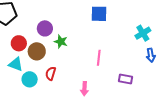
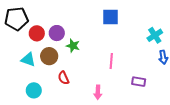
red circle: (19, 43) -> (37, 33), moved
cyan triangle: (16, 64) -> (28, 60), moved
red semicircle: (51, 73) -> (64, 78), turned -40
cyan circle: (30, 79) -> (34, 90), moved

